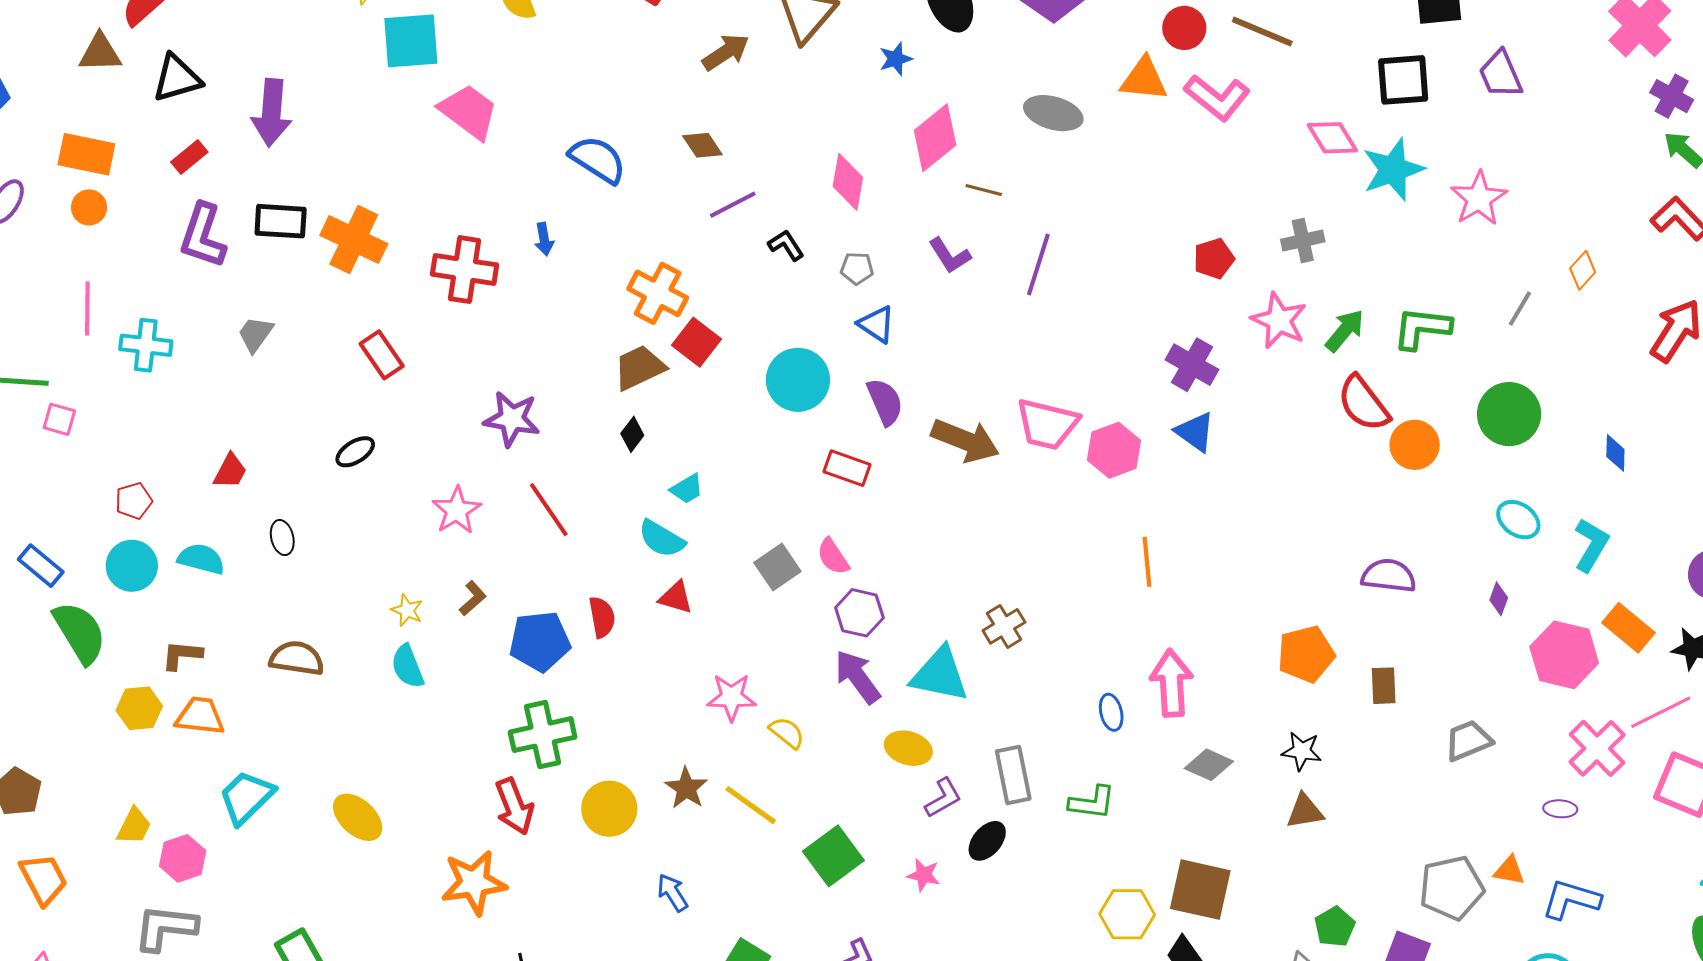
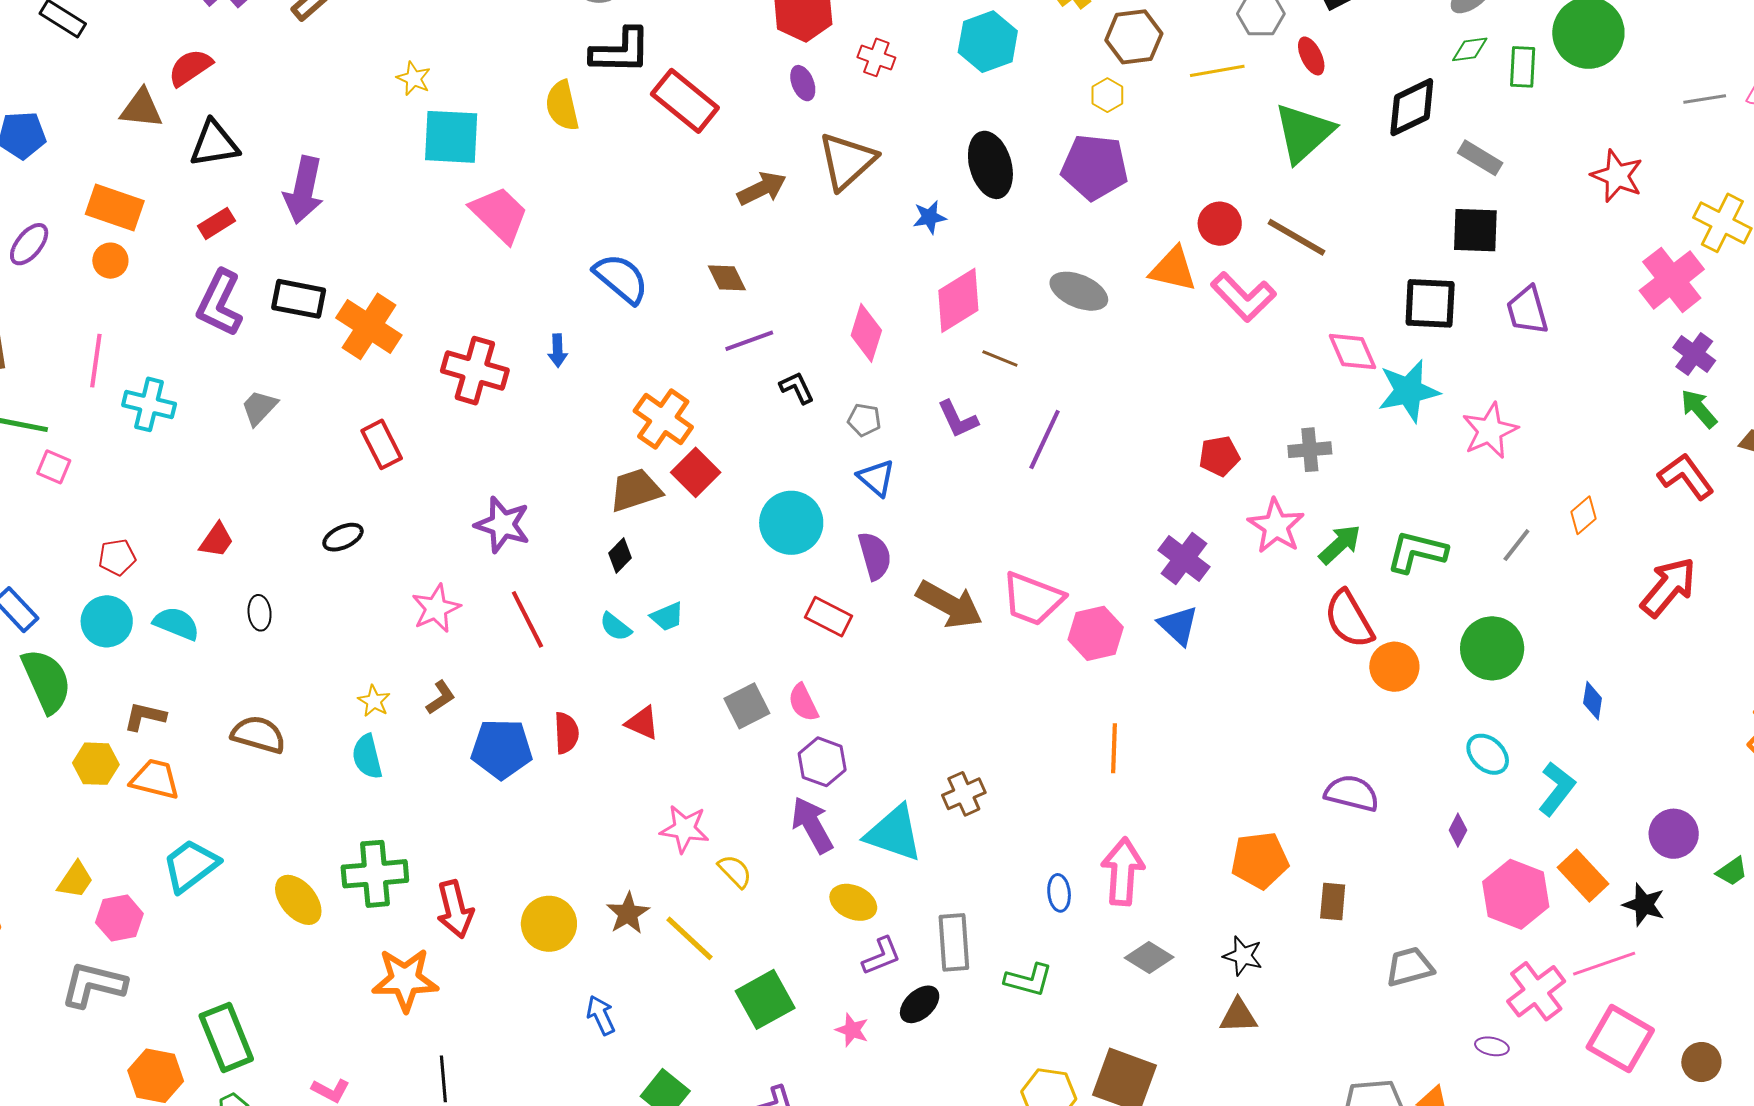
cyan semicircle: (662, 539) -> (616, 627), moved, size x0.7
green cross: (543, 735) -> (375, 874), moved

